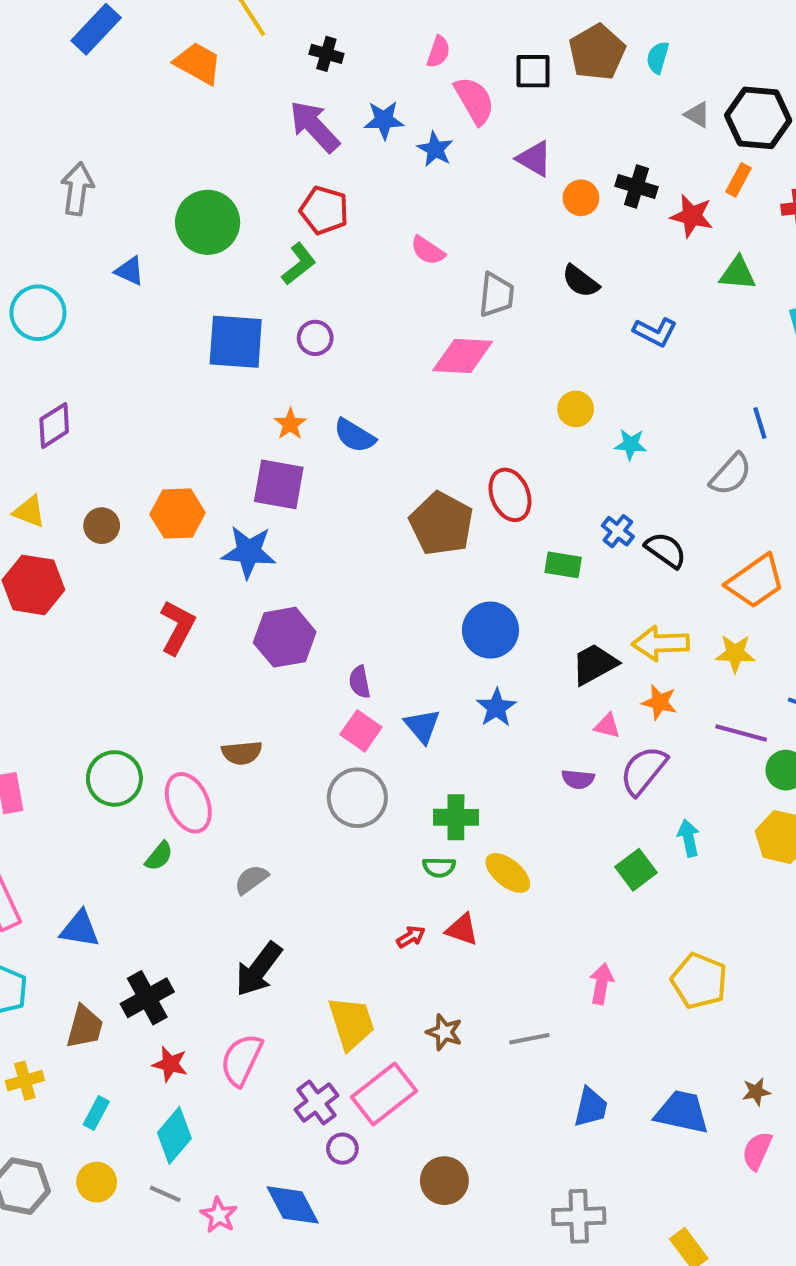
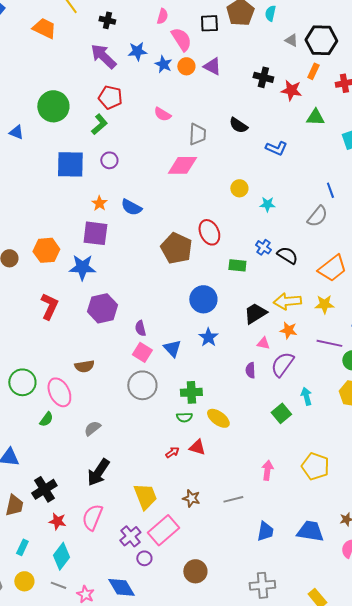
orange circle: (581, 198) -> (186, 66), moved
purple semicircle: (578, 779) -> (250, 370), turned 84

